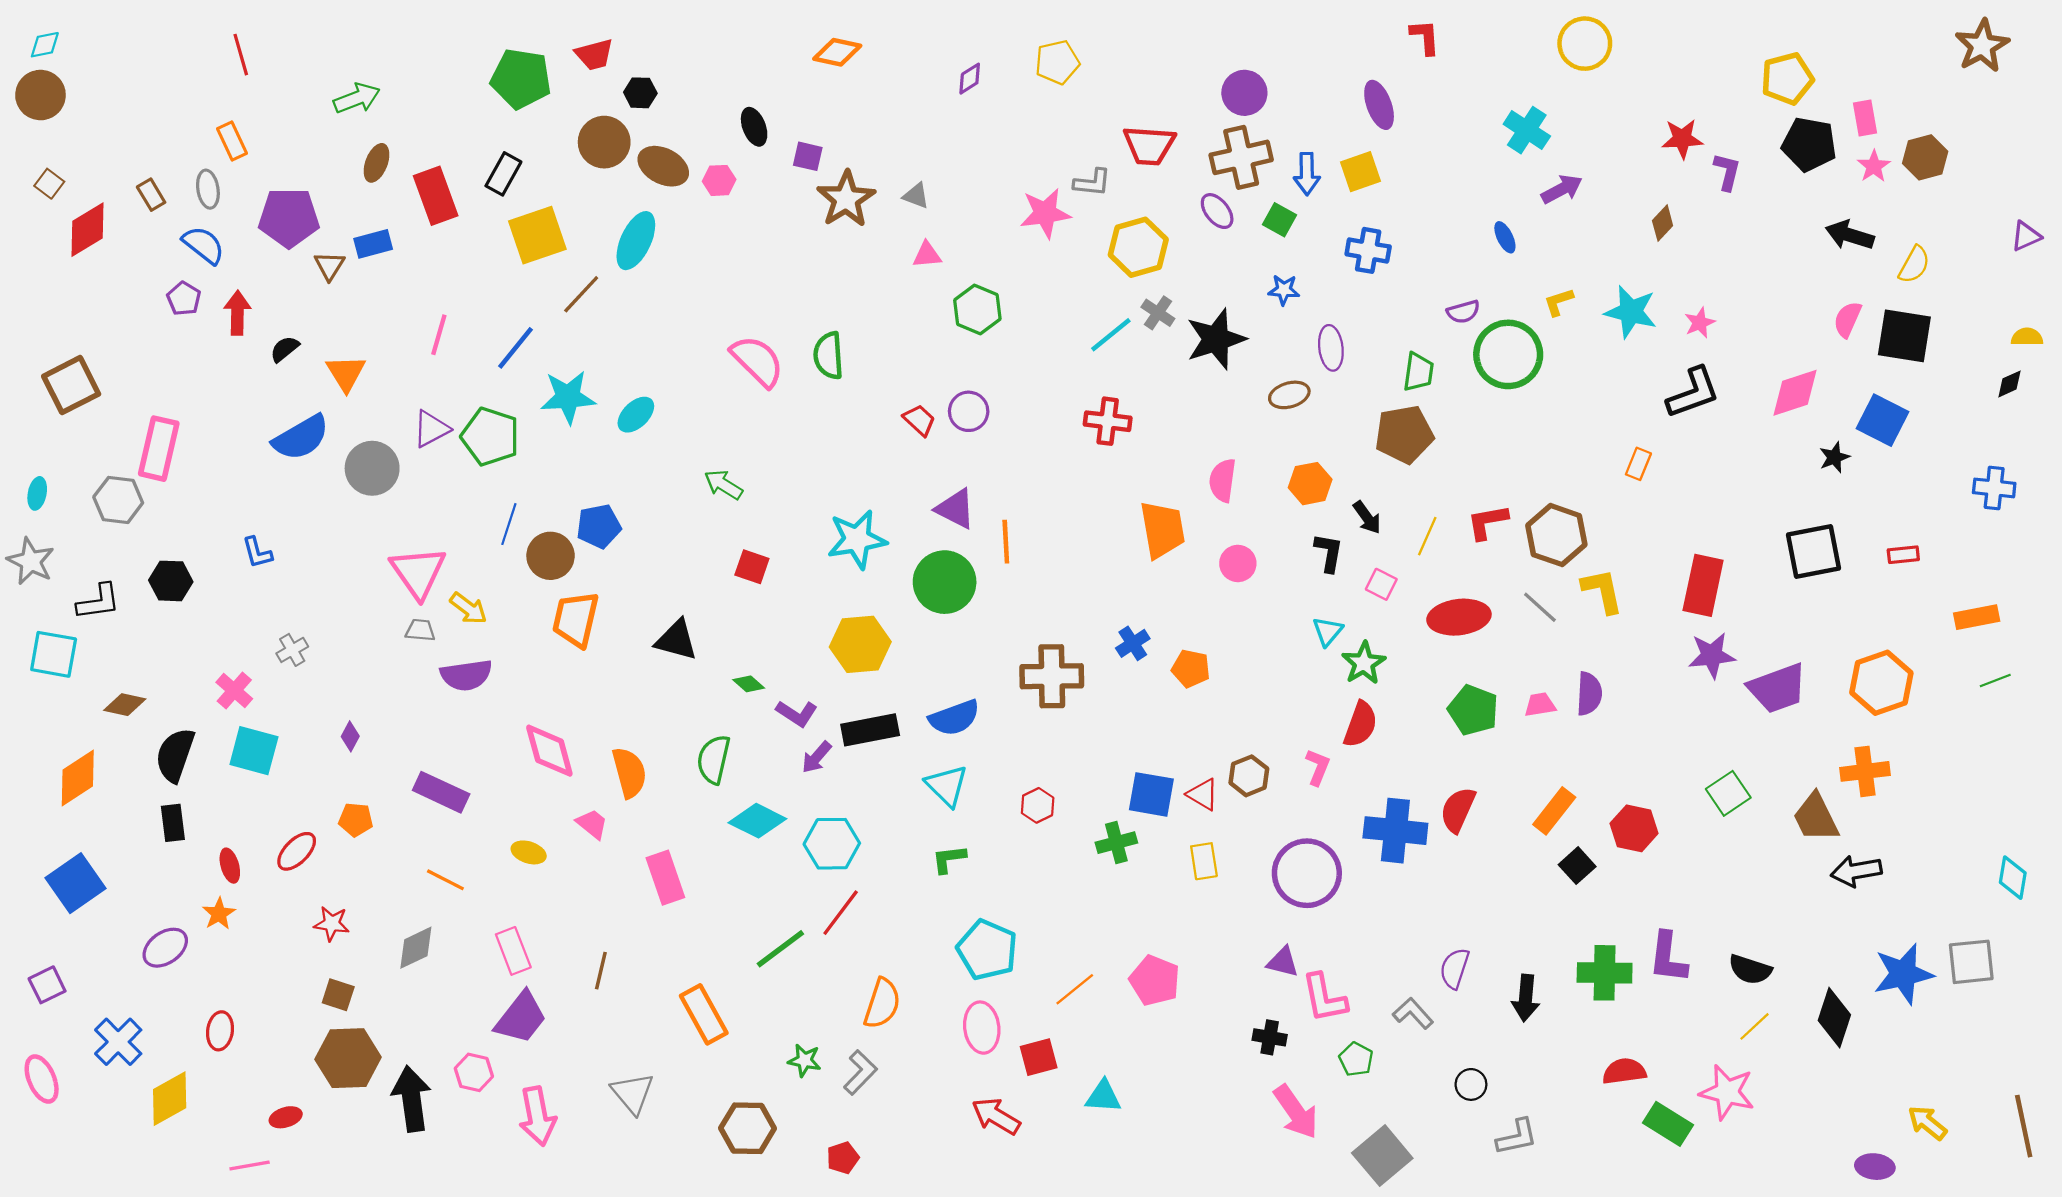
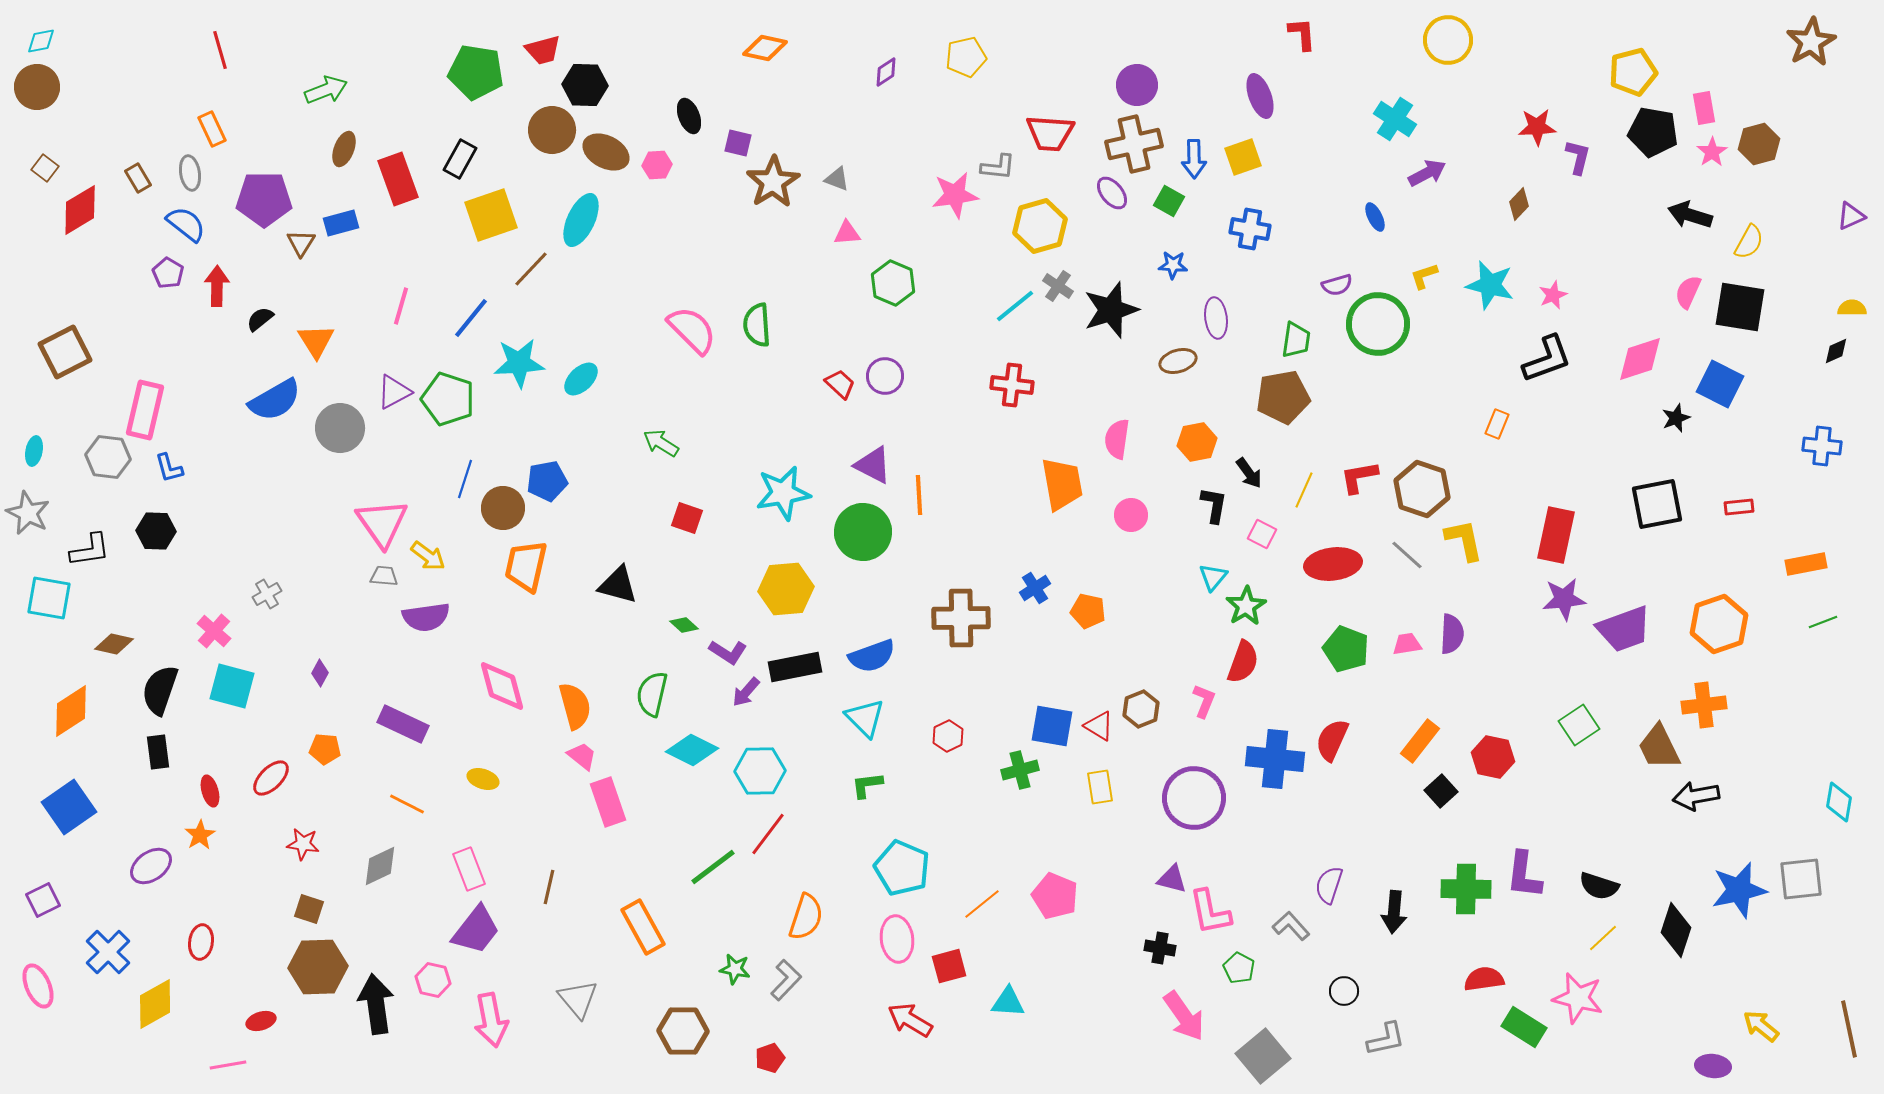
black hexagon: (640, 93) -> (585, 85), size x1.5
blue L-shape: (257, 553) -> (169, 468), moved
pink trapezoid: (592, 824) -> (582, 756), moved

